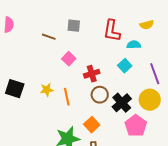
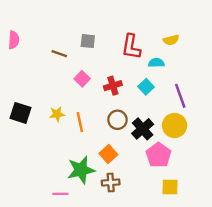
red cross: (92, 74) -> (113, 86), moved

